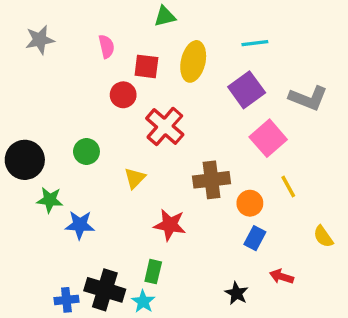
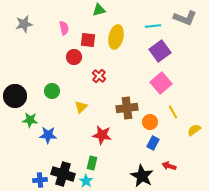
purple square: (247, 90) -> (160, 51), moved
gray L-shape: (308, 98) -> (185, 18), moved
red cross: (165, 126) -> (99, 76), size x0.6
yellow semicircle: (323, 237) -> (194, 130), moved, turned 88
black star: (237, 293) -> (142, 176), size x1.6

